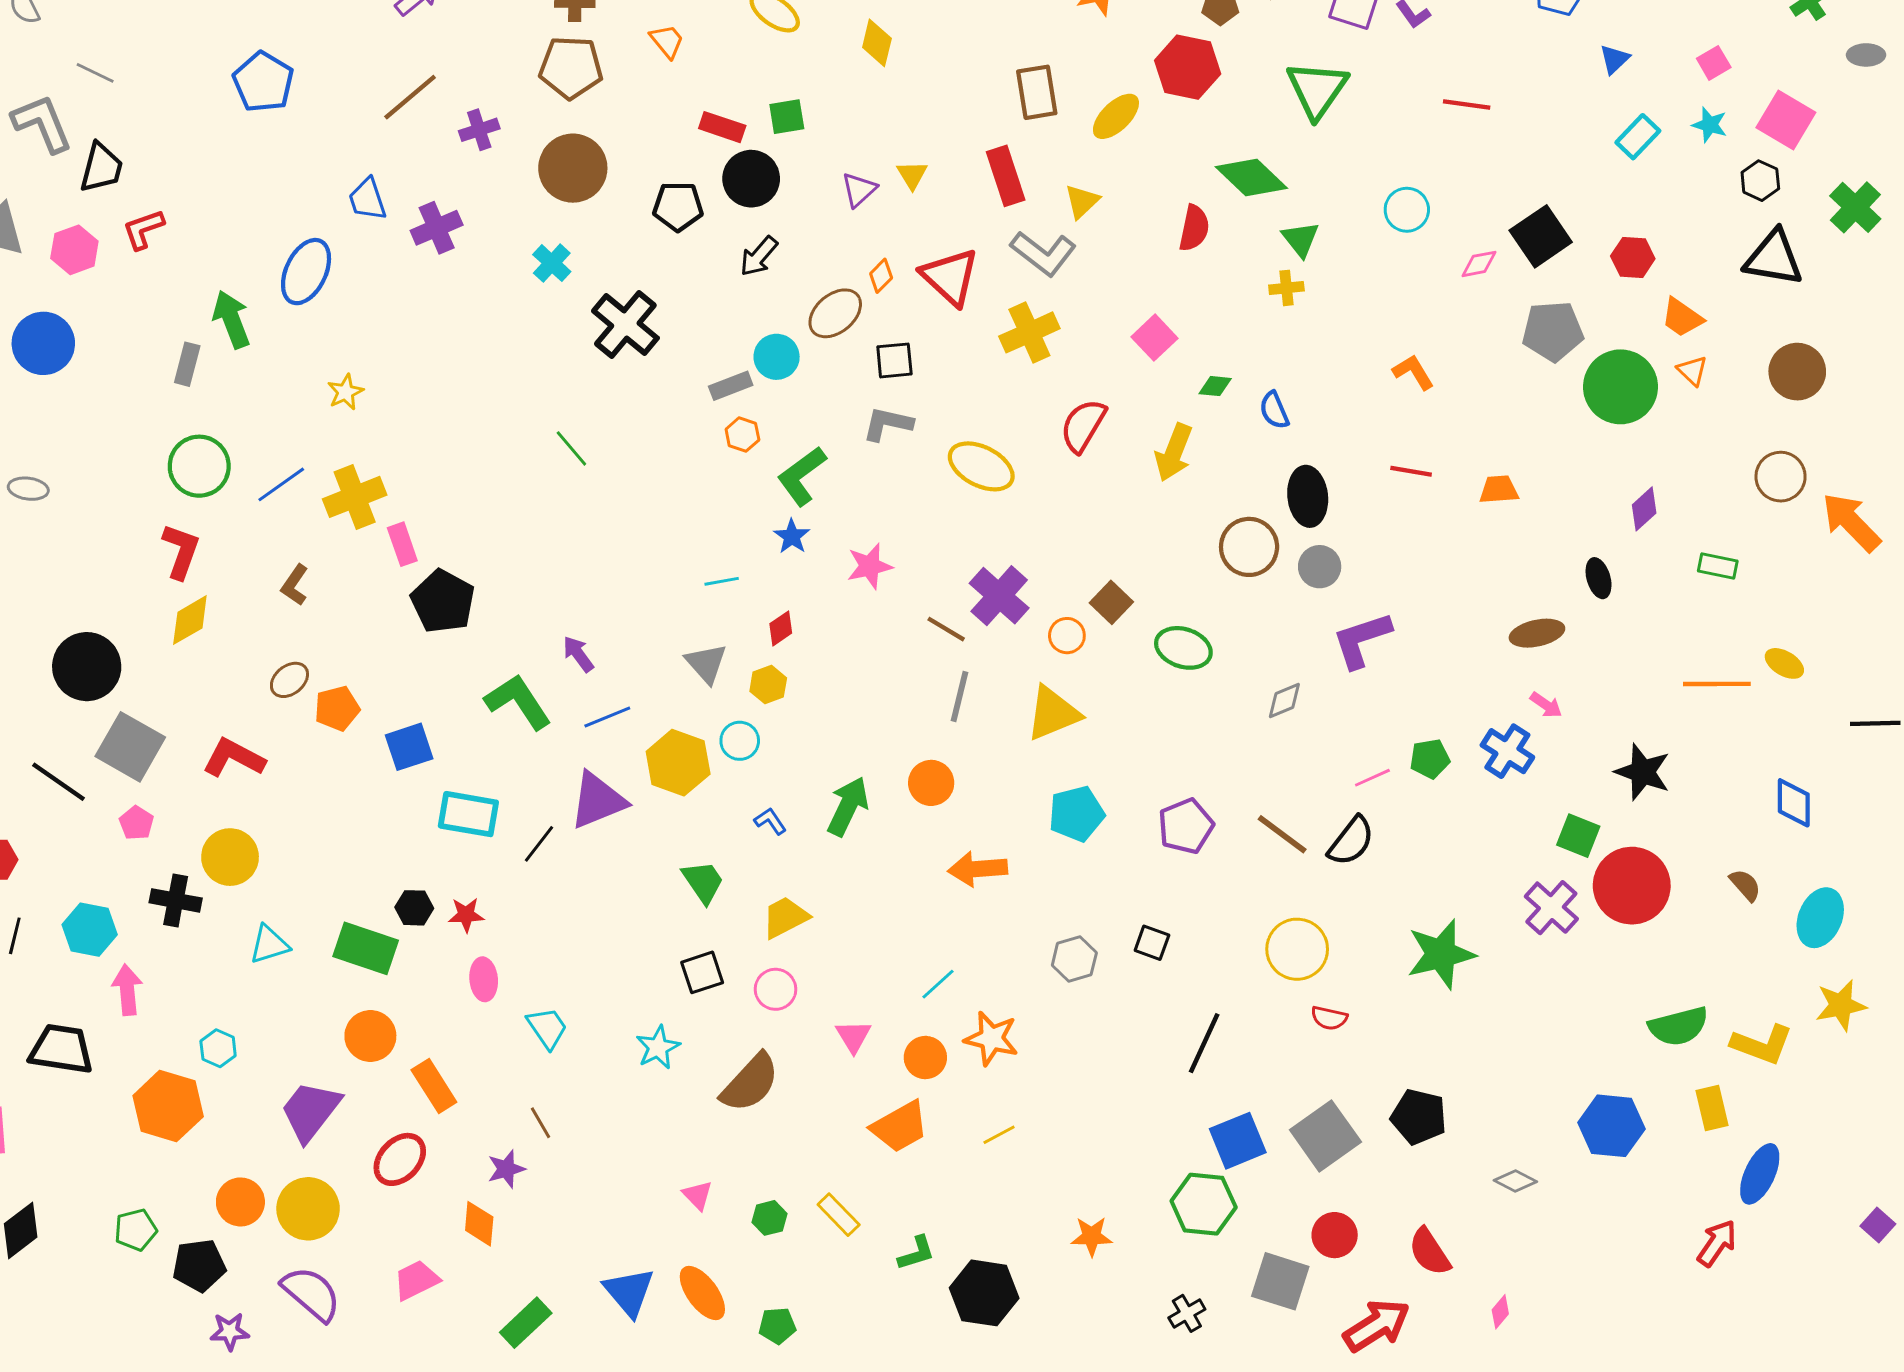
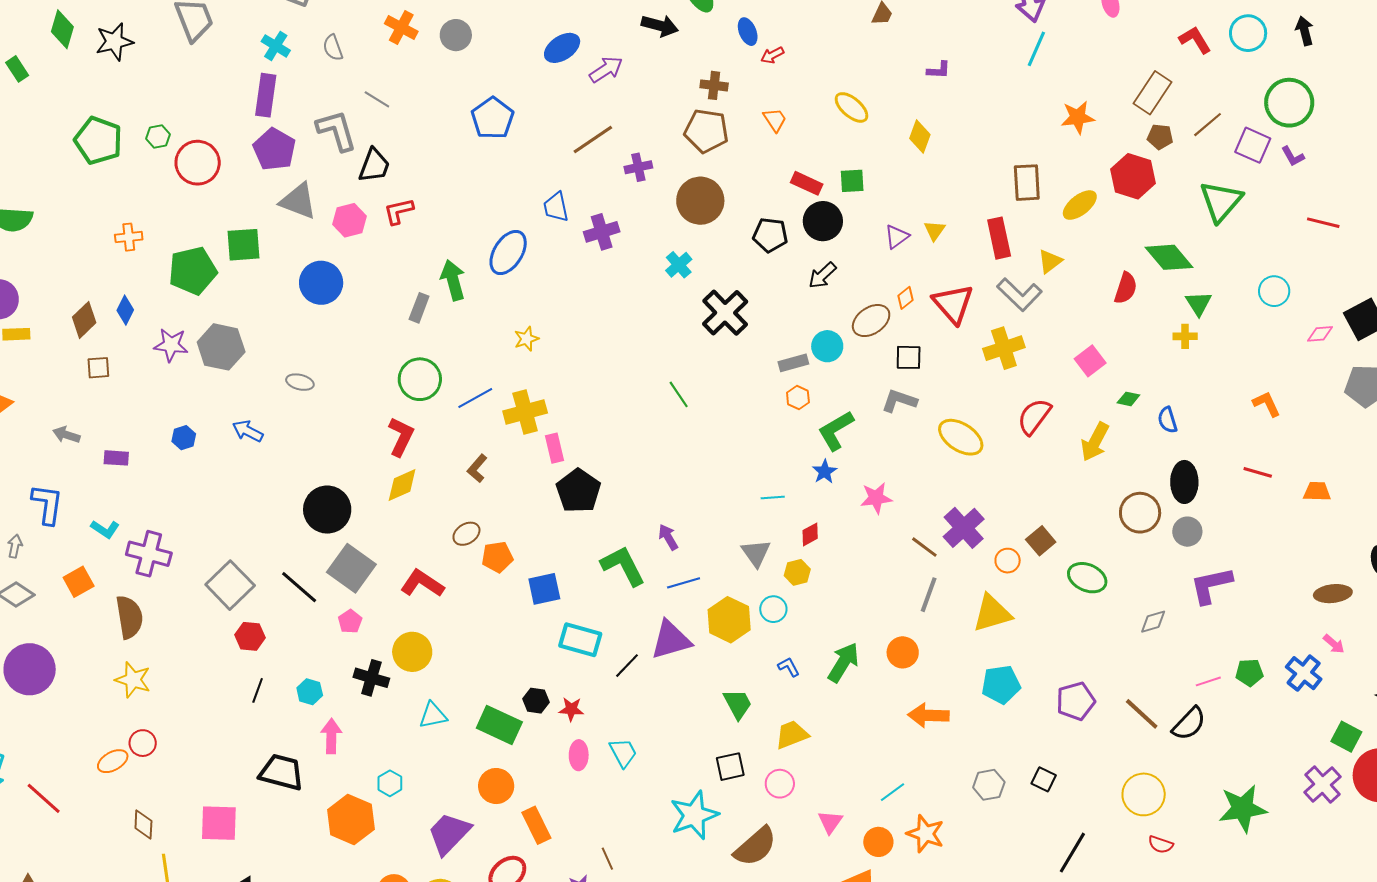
cyan hexagon: (90, 930) -> (310, 692), size x0.7
cyan trapezoid: (547, 1028) -> (623, 753), moved
cyan star: (658, 1047) -> (694, 815), size x1.6

